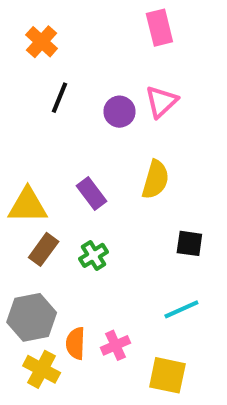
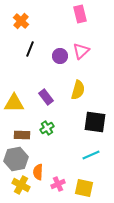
black square: (189, 243) -> (95, 122), size x1.6
brown rectangle: (44, 249) -> (22, 135), moved, turned 56
pink cross: (115, 345) -> (58, 184), moved

